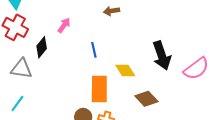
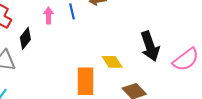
pink arrow: (64, 25) -> (48, 15), turned -35
blue line: (94, 50) -> (72, 11), moved

